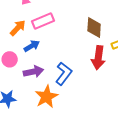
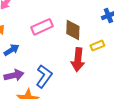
pink rectangle: (43, 21) -> (42, 27), moved

